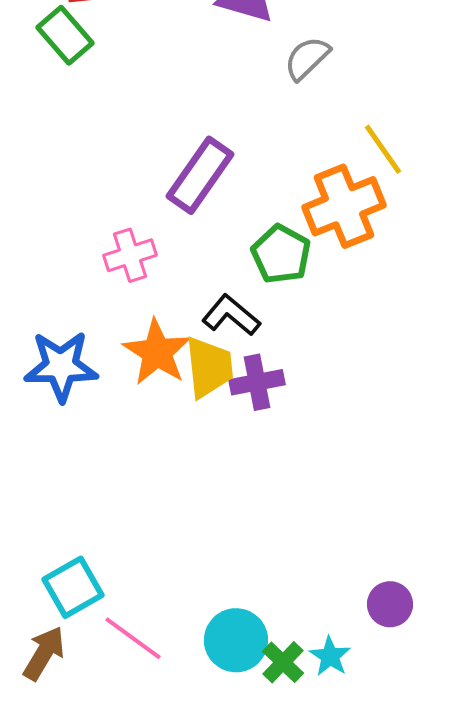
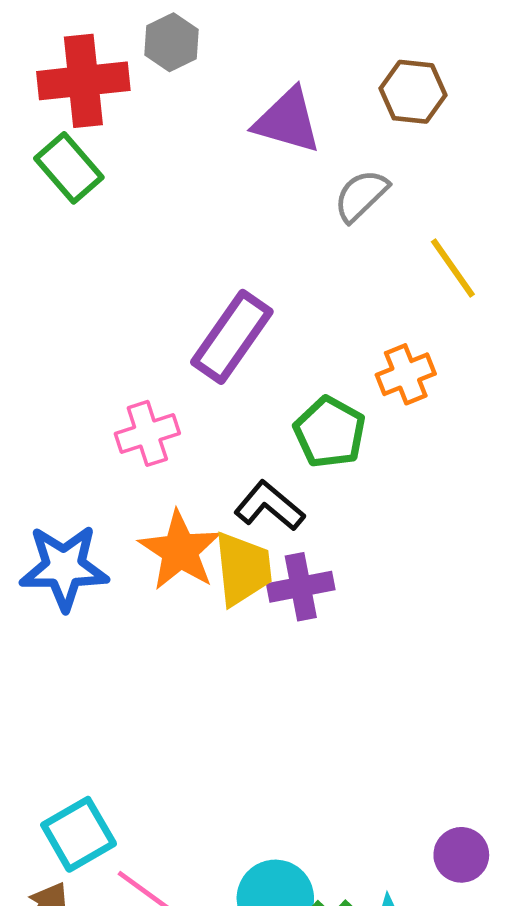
yellow line: (383, 149) -> (453, 268), moved
orange cross: (344, 206) -> (406, 374), size x0.6

